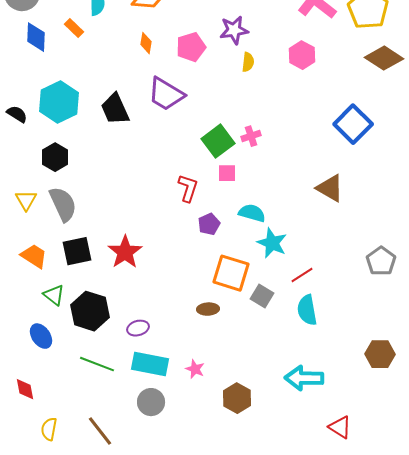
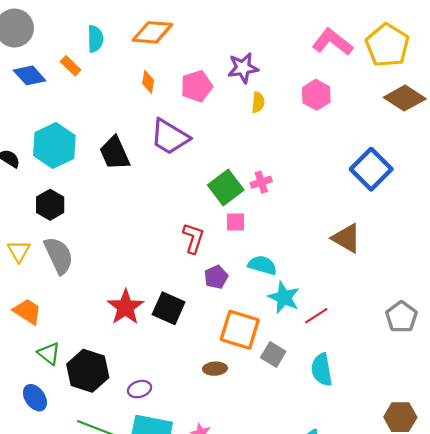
blue diamond: (36, 37) -> (30, 75), turned -44
black square: (77, 251) -> (169, 308), moved, turned 36
red line: (302, 275) -> (316, 316), moved

